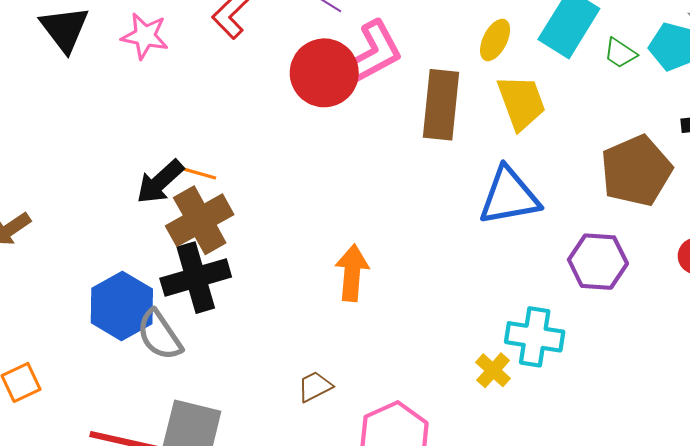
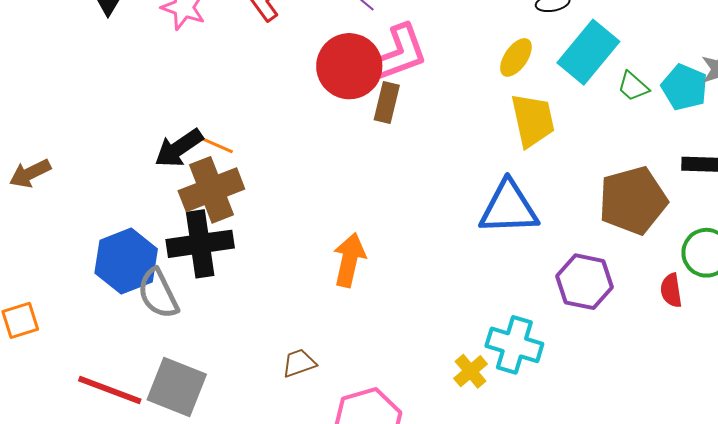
brown rectangle: (441, 105) -> (387, 103), moved, size x0.6

